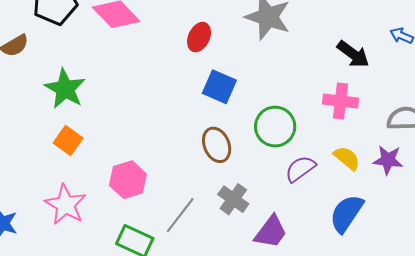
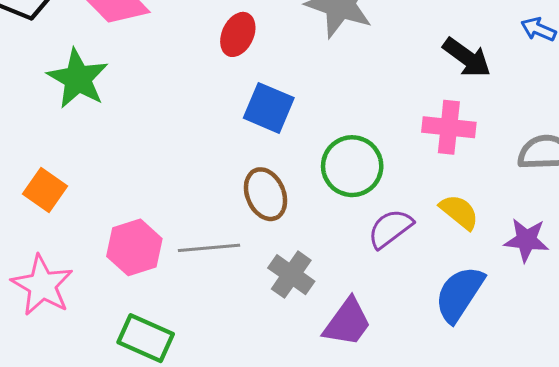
green star: (65, 89) -> (78, 79), moved
purple star: (388, 160) -> (526, 240), moved
gray line: (180, 215) -> (209, 248), moved, turned 48

